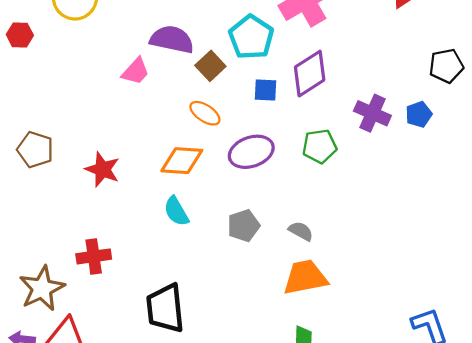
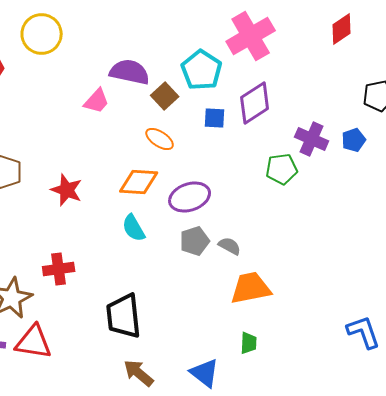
green pentagon: (320, 146) -> (282, 169), moved
purple ellipse: (251, 152) -> (190, 197), moved
gray semicircle: (301, 231) -> (230, 246), moved

